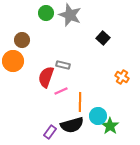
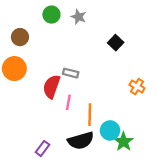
gray star: (70, 15) -> (78, 17), size x0.6
brown circle: (22, 40) -> (20, 37), moved
pink line: (61, 91) -> (68, 102), turned -56
purple rectangle: (50, 132) -> (42, 148), moved

